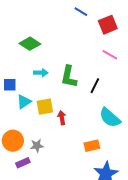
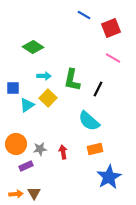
yellow square: (45, 107) -> (48, 98), moved, turned -36
red arrow: (62, 118) -> (63, 152), moved
cyan semicircle: (110, 118) -> (89, 121), moved

